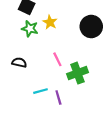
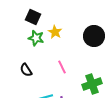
black semicircle: (19, 62) -> (26, 70), turned -136
green cross: (77, 73) -> (92, 84), moved

